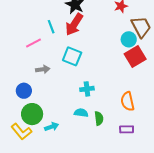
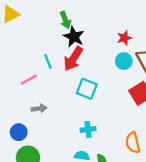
cyan circle: (129, 39) -> (124, 61), moved
cyan square: (72, 56) -> (87, 89), moved

